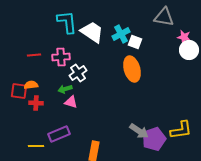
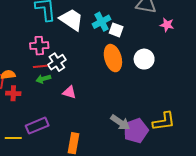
white circle: (189, 50) -> (144, 59), moved
red line: (34, 55) -> (40, 66), moved
pink triangle: (71, 102) -> (69, 92), moved

